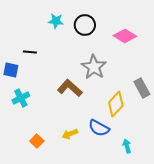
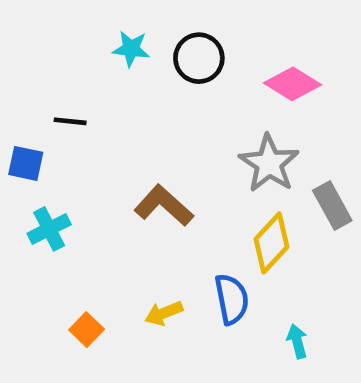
gray star: (94, 67) -> (269, 163), moved
blue semicircle: (99, 128) -> (232, 299), turned -130

